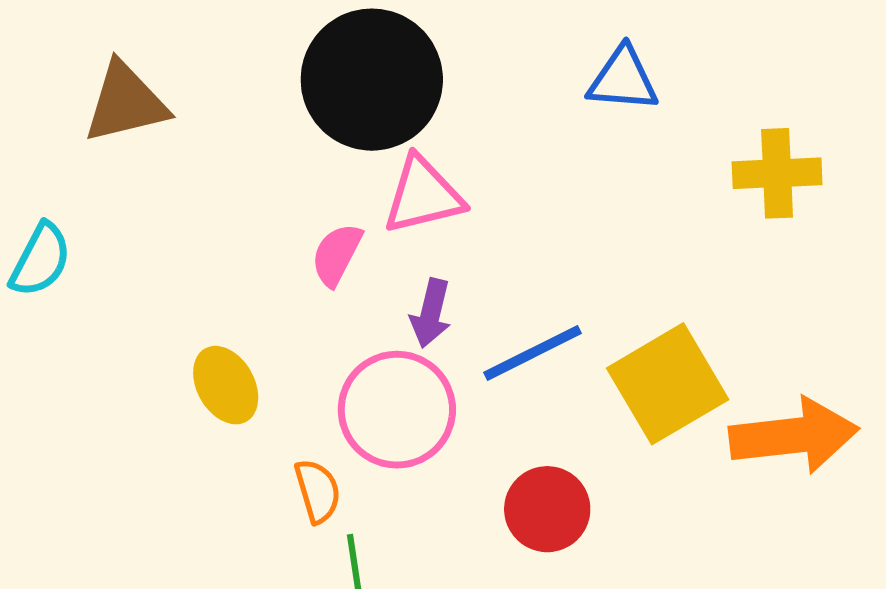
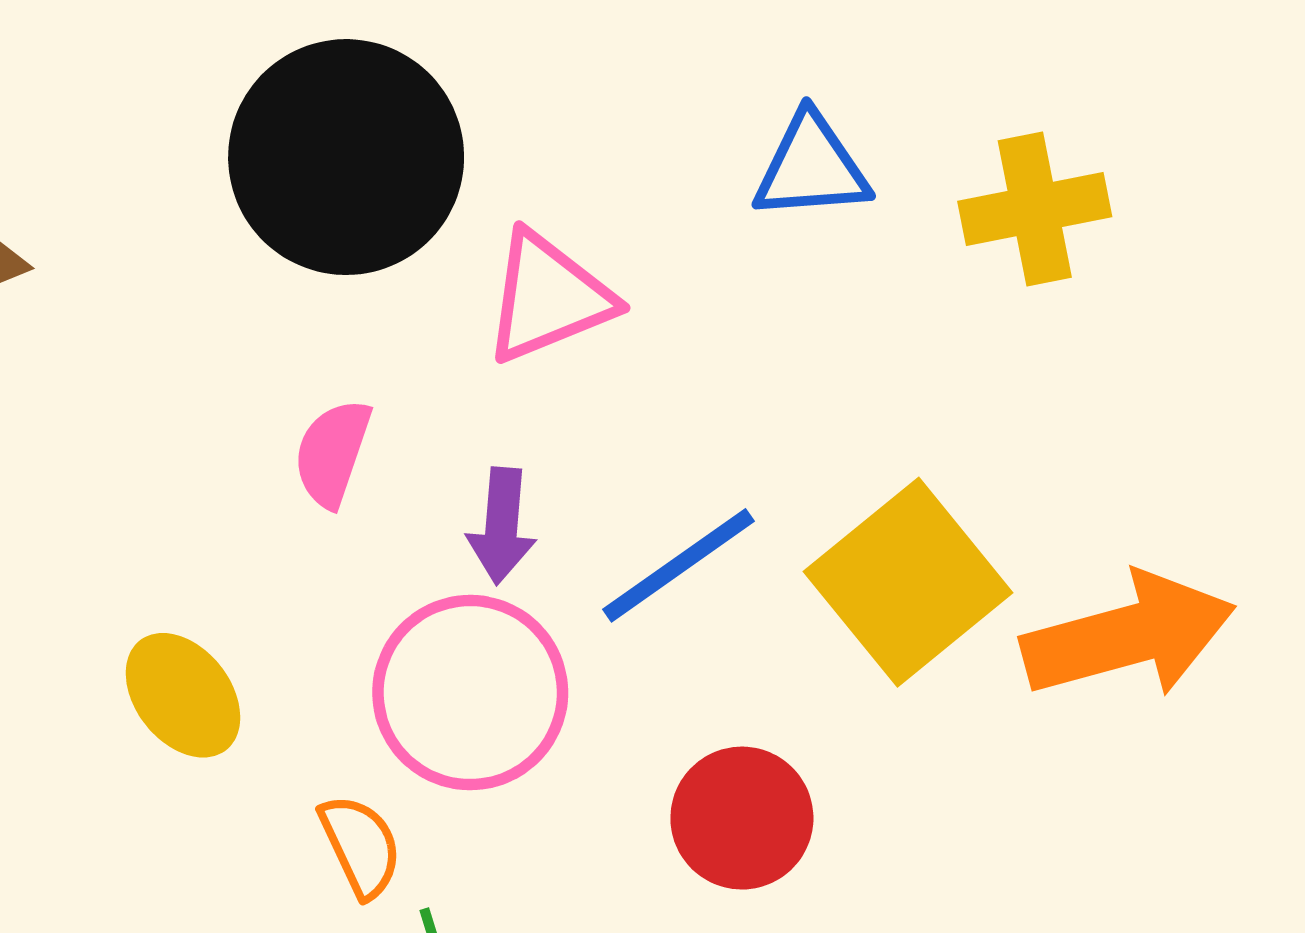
blue triangle: (623, 79) -> (811, 167), moved
pink triangle: (423, 195) -> (548, 297), moved

